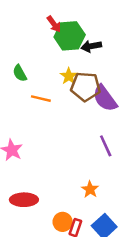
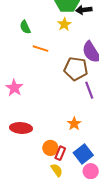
yellow star: (69, 76) -> (64, 24), moved
brown pentagon: (86, 87) -> (76, 69), moved

